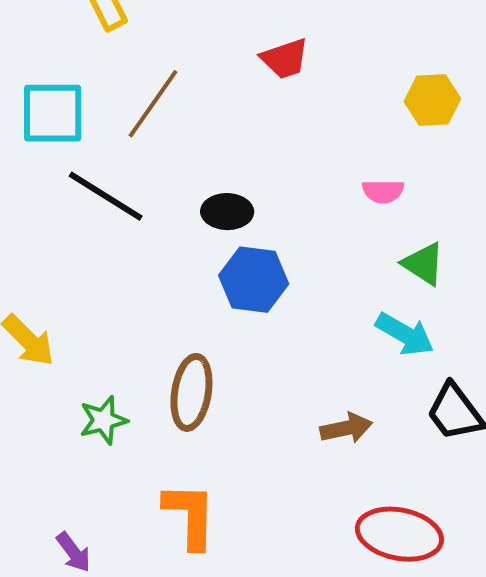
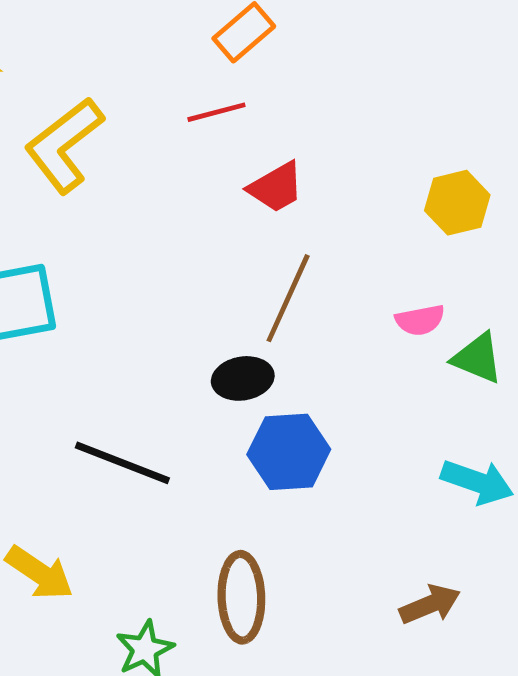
brown line: (153, 104) -> (288, 298), moved
black line: (106, 196) -> (122, 463), moved
green triangle: (423, 264) -> (477, 358), moved

